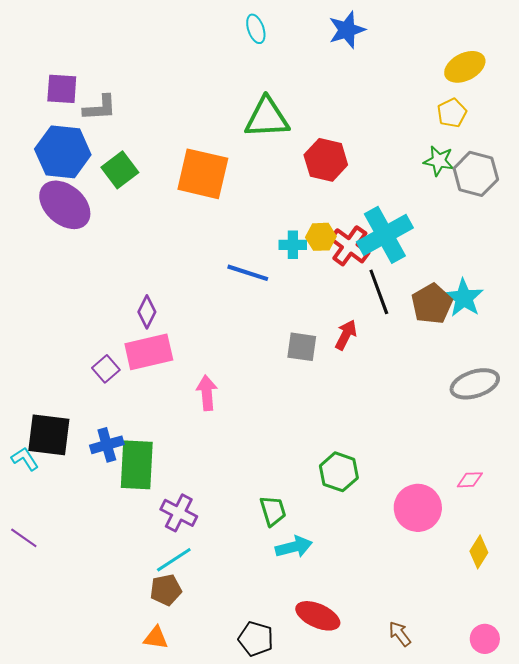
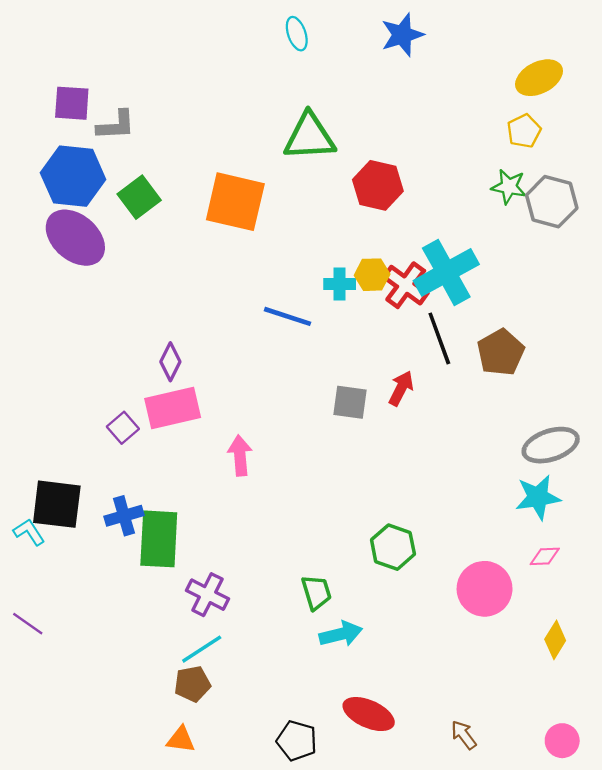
cyan star: (464, 298) -> (538, 497), moved, turned 30

